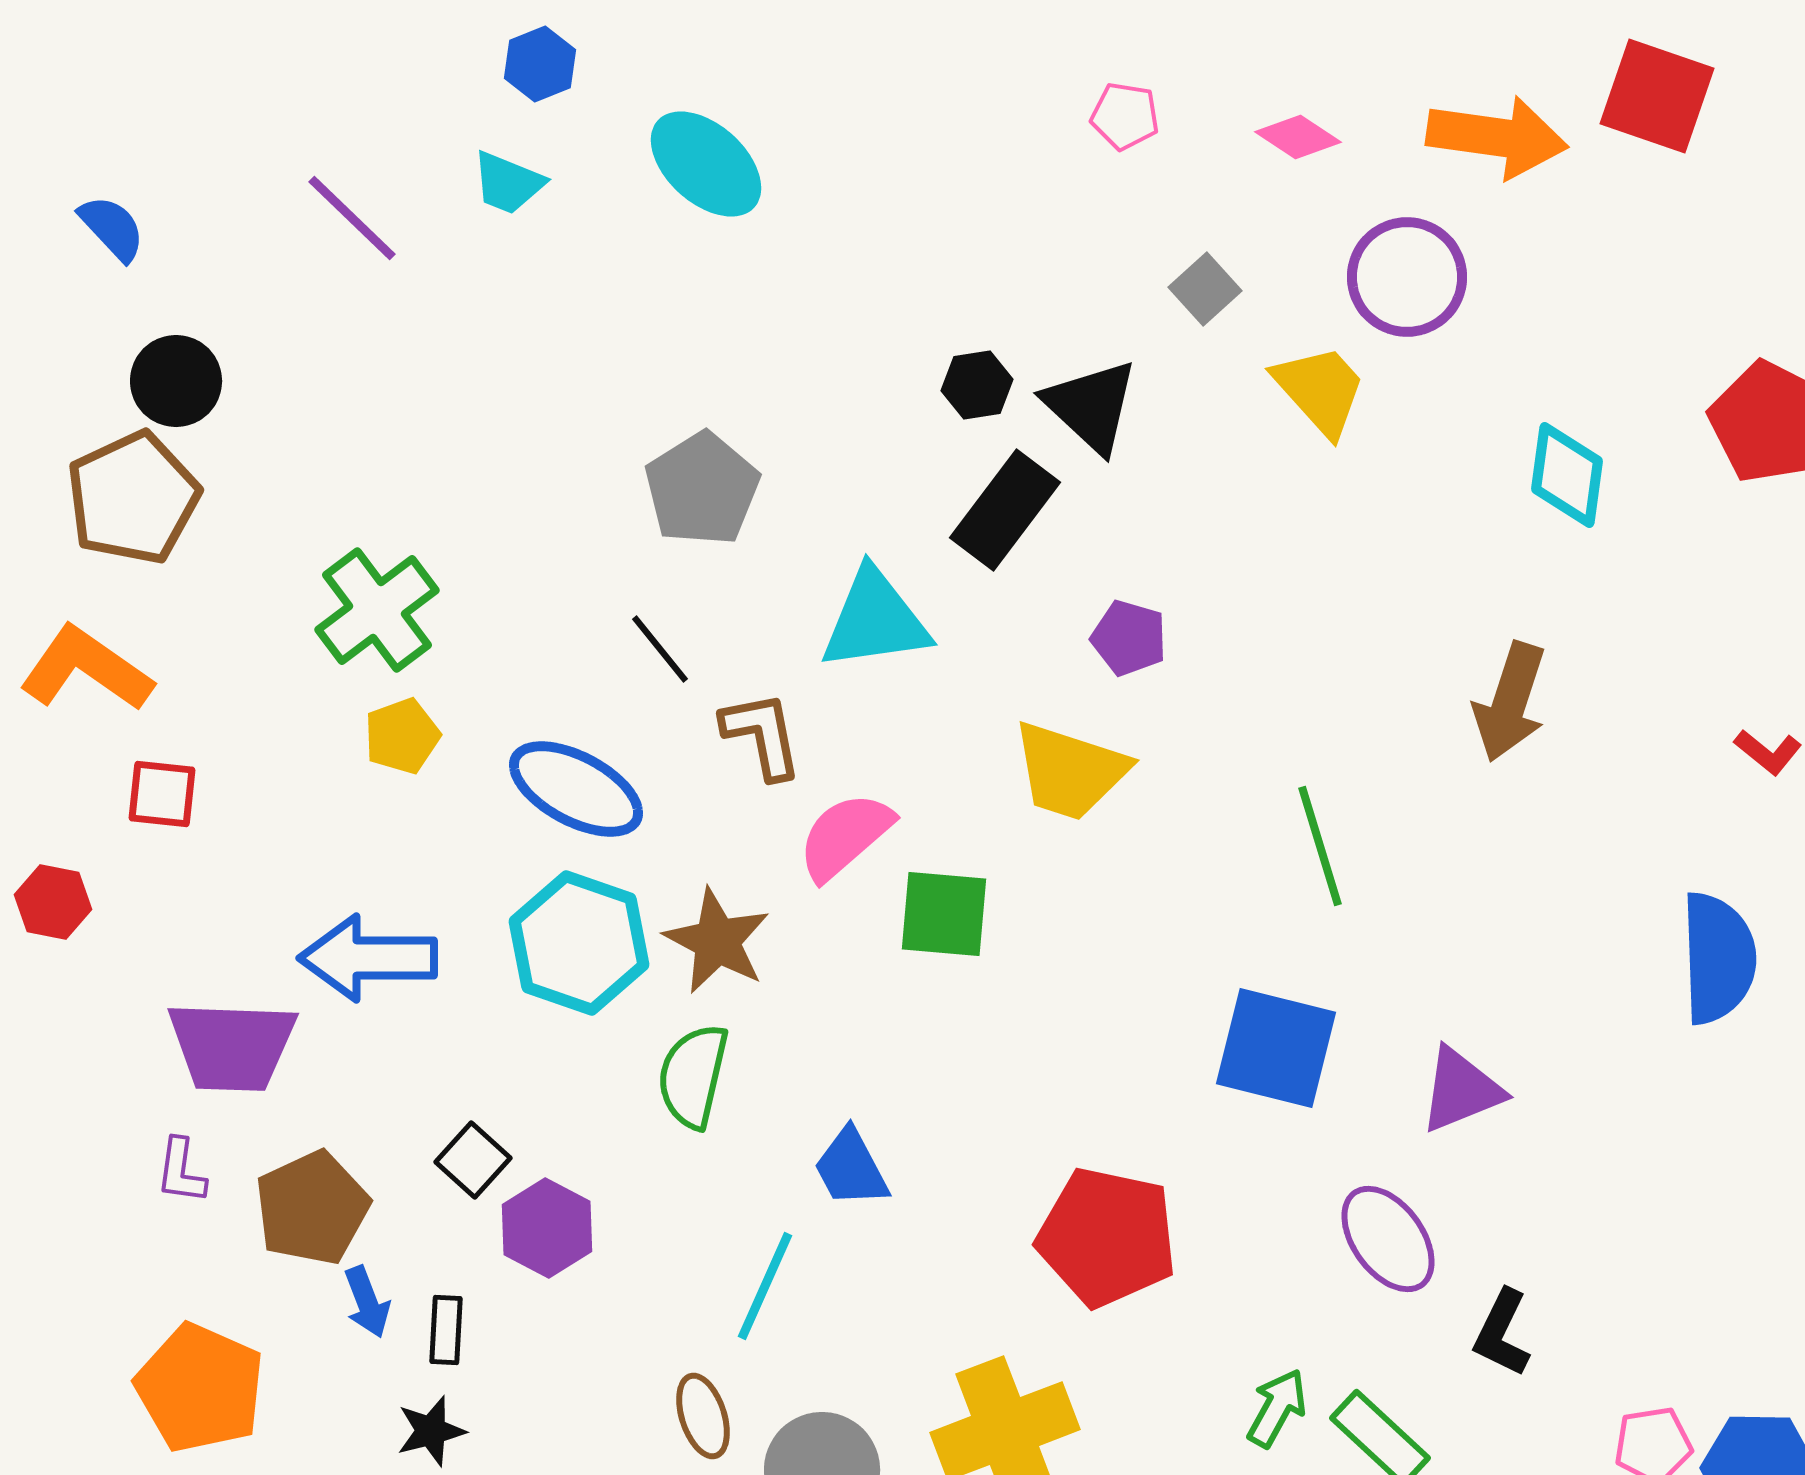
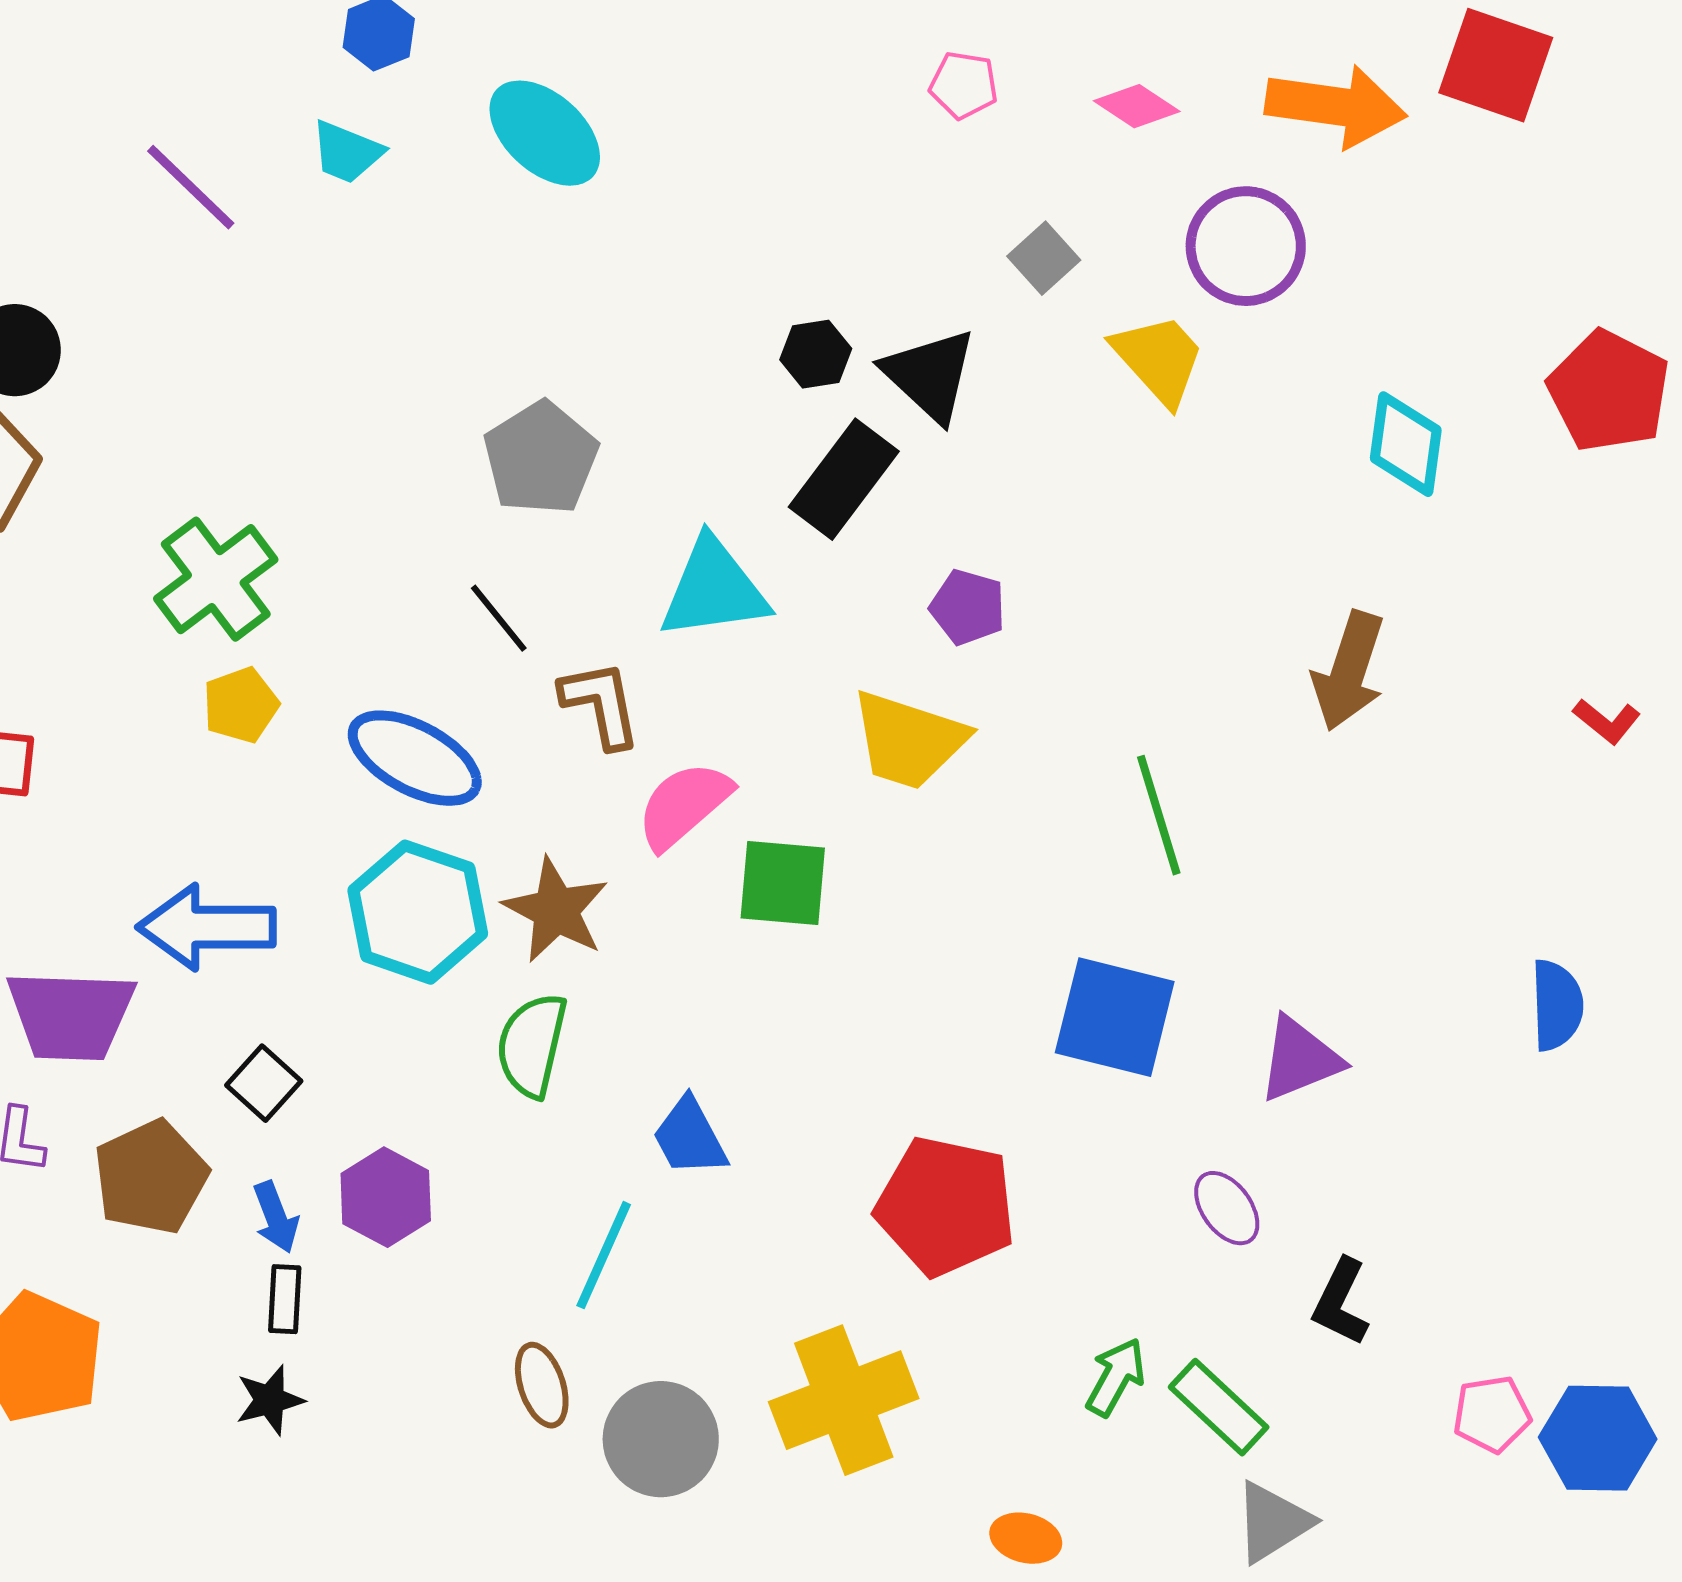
blue semicircle: (1718, 958) -> (1557, 1005), moved, size x0.7
black square: (473, 1160) -> (264, 1083), moved
purple ellipse: (1388, 1239) -> (1227, 1208), size x0.7
blue arrow: (367, 1302) -> (276, 1217), moved

